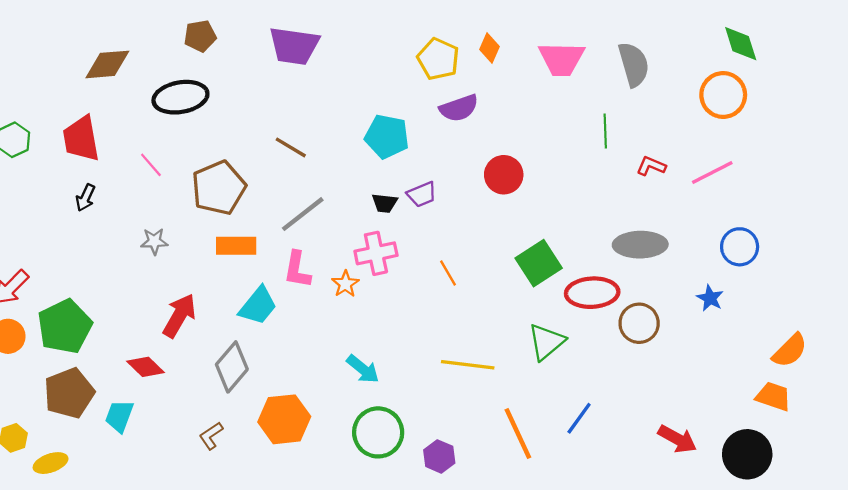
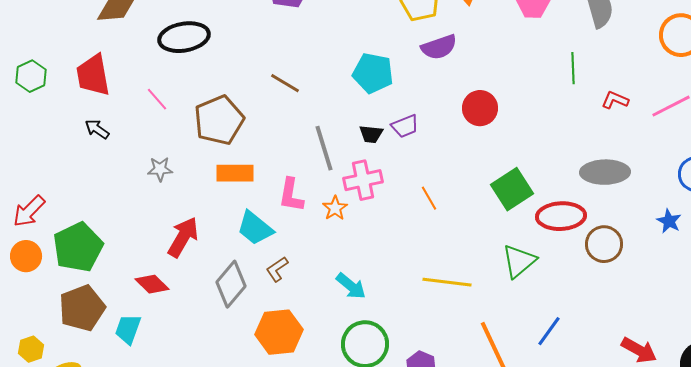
black arrow: (85, 198) -> (97, 129), turned 100
gray line: (303, 214) -> (324, 148), moved, turned -69
cyan trapezoid: (258, 306) -> (255, 228), turned 90
brown L-shape: (211, 436) -> (277, 269), moved

